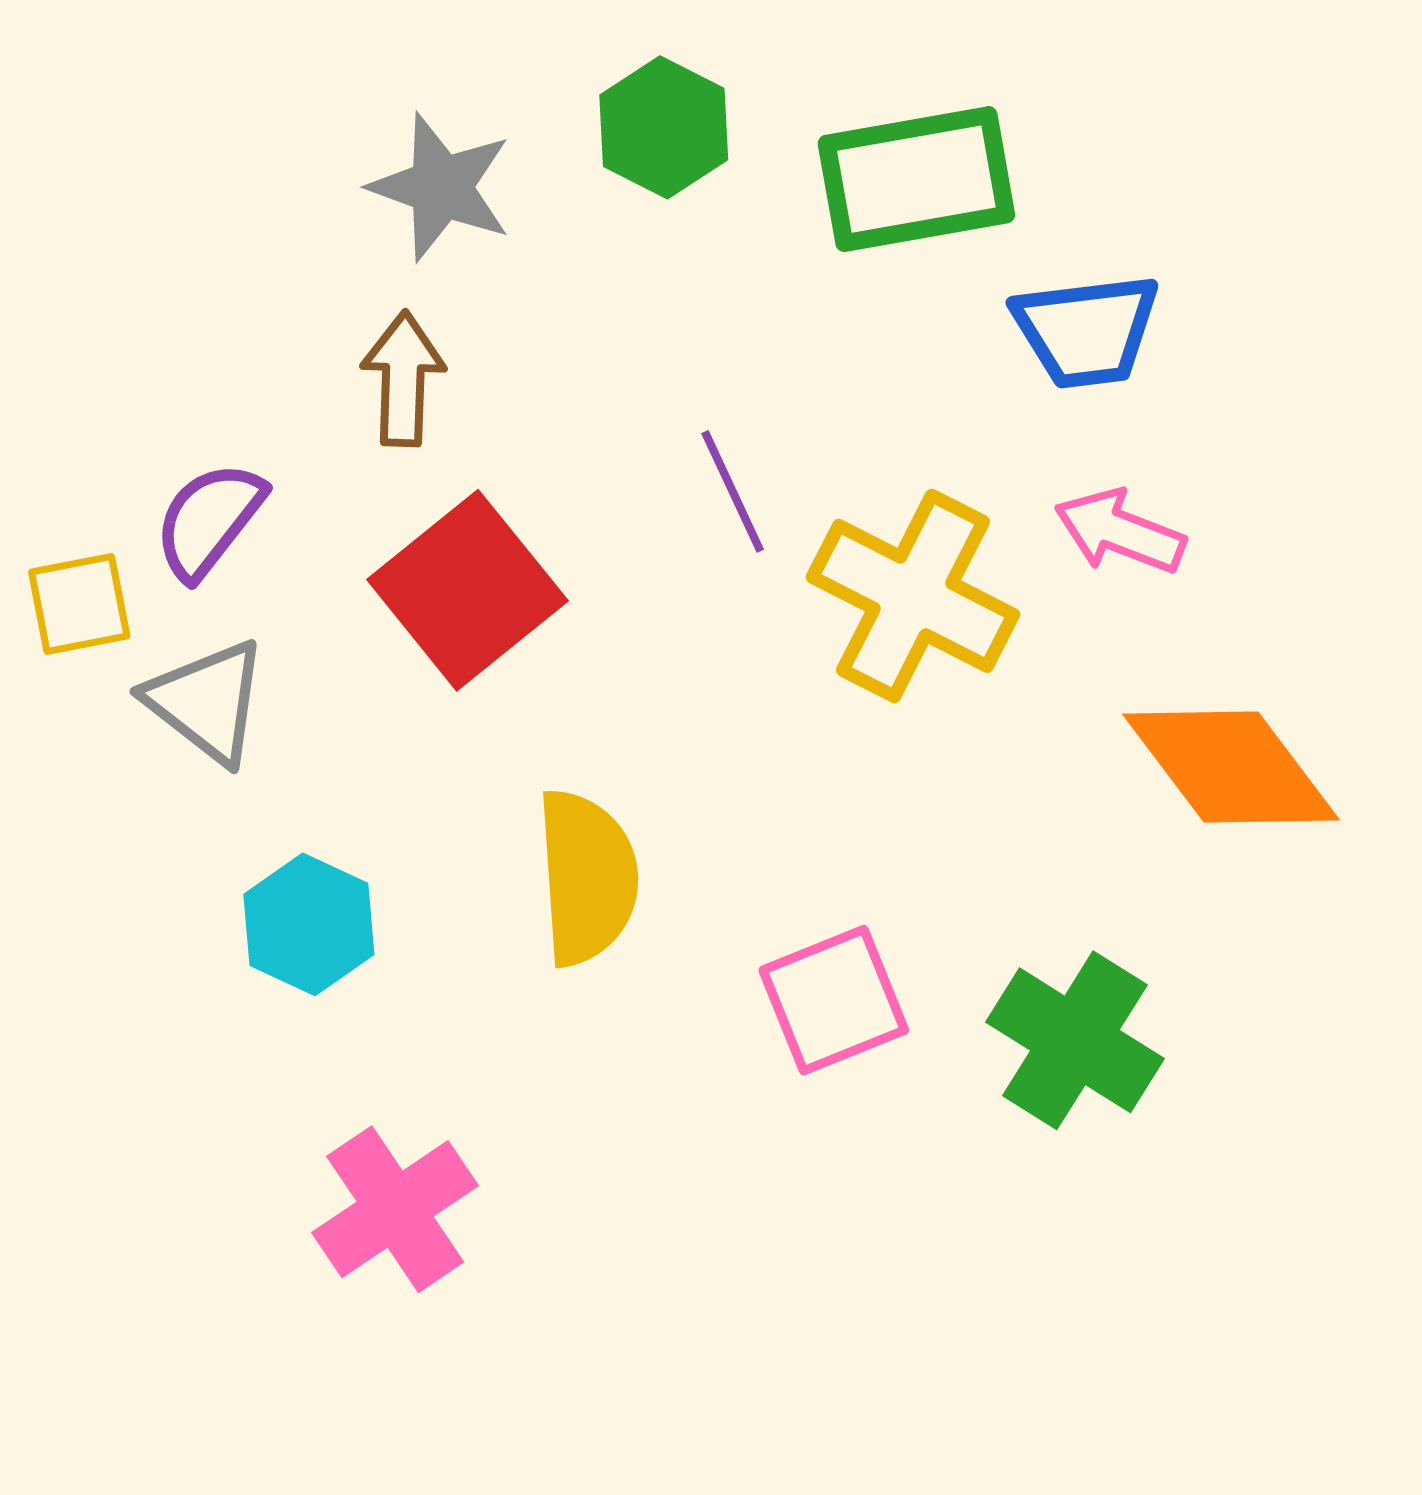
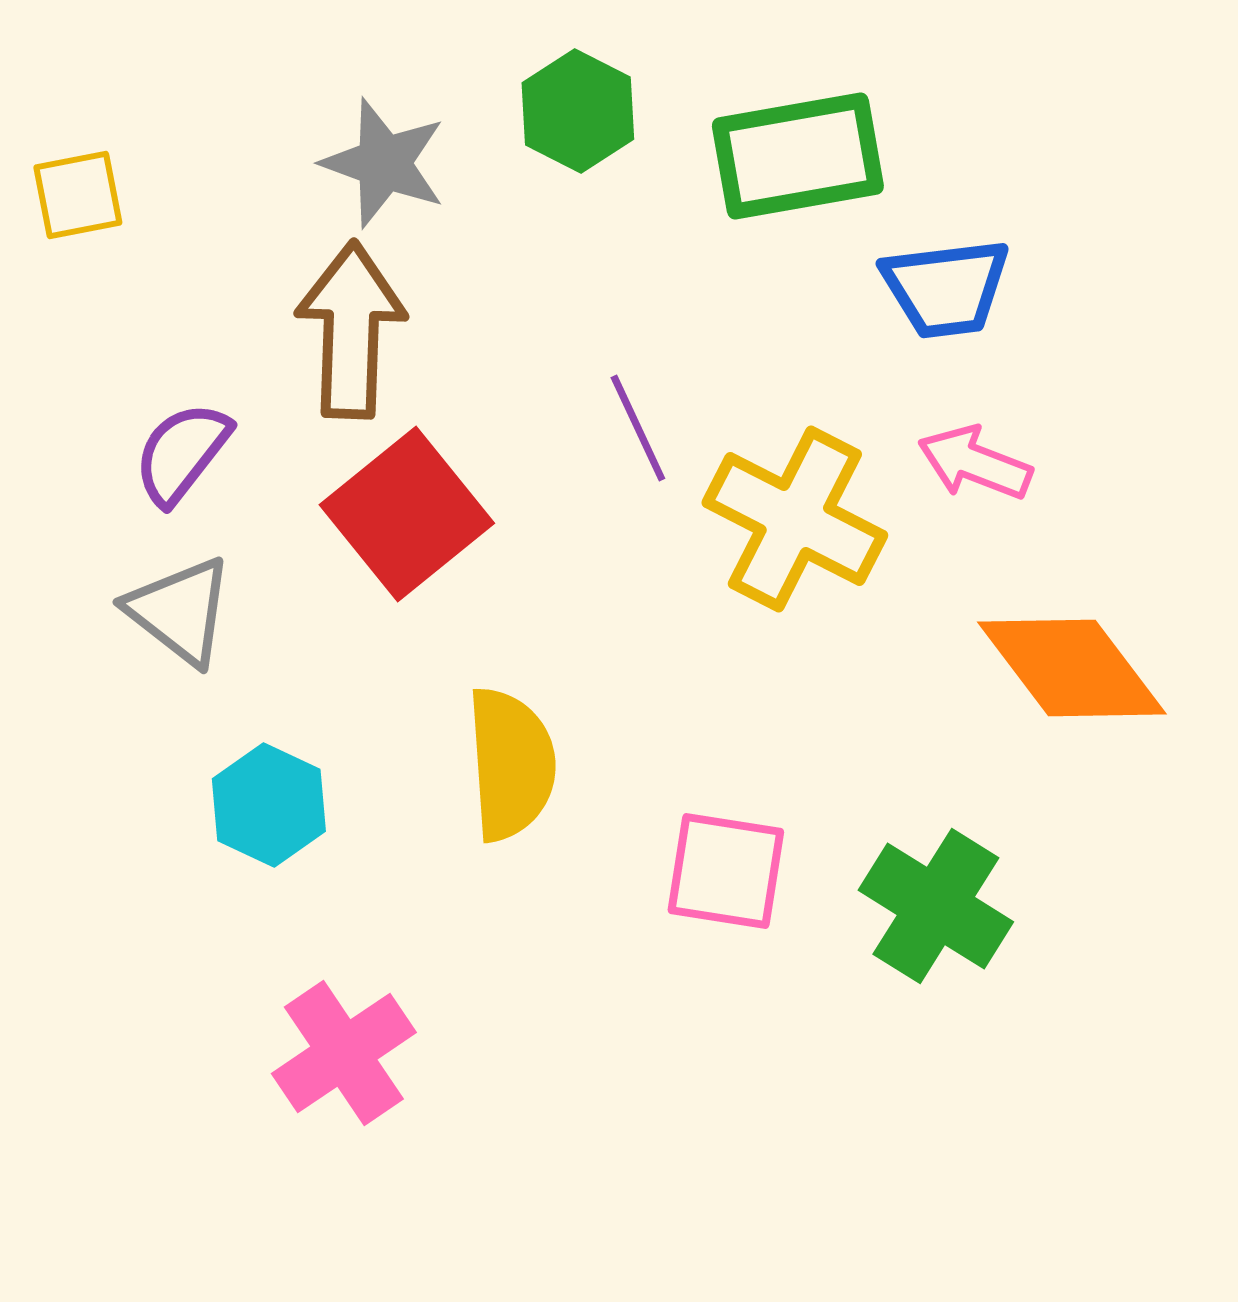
brown arrow: (403, 379) -> (351, 330), size x1.5
yellow square: (79, 604) -> (78, 195), moved
pink square: (834, 1000) -> (726, 871), turned 31

